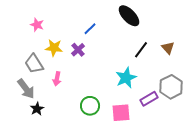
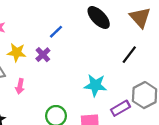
brown triangle: (168, 48) -> (140, 17), moved, size x1.5
black line: (141, 50) -> (129, 55), moved
cyan star: (126, 78) -> (95, 85), turned 30

